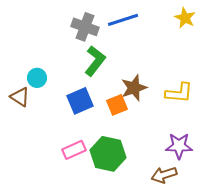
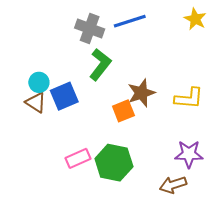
brown triangle: (20, 97) -> (36, 102), moved
blue square: (80, 101) -> (64, 96), moved

